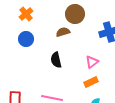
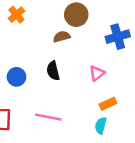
blue circle: (26, 39) -> (16, 77), moved
orange rectangle: (91, 82) -> (108, 104), moved

